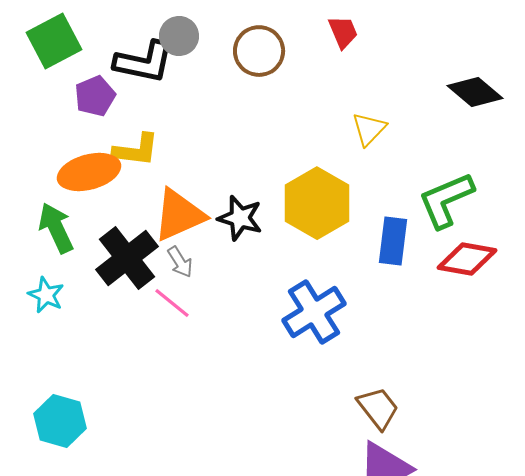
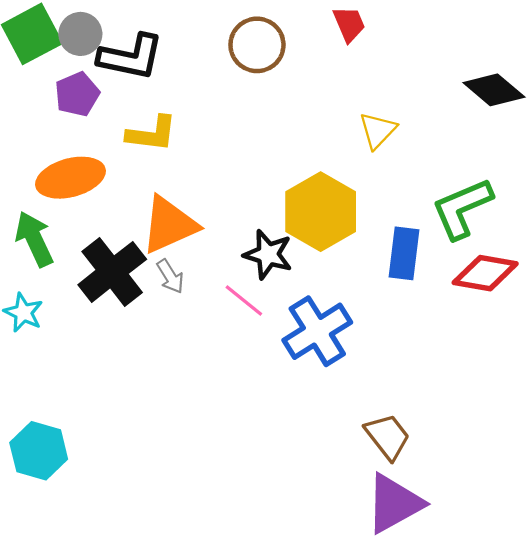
gray circle: (179, 36) -> (80, 34), moved
yellow L-shape: (136, 150) -> (152, 134), moved
black star: (240, 218) -> (268, 254), moved
pink line: (172, 303) -> (244, 300), moved

